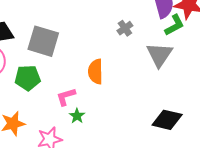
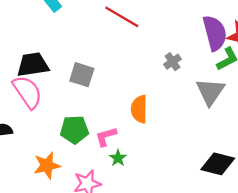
gray square: (43, 41) -> (82, 75), size x0.7
green pentagon: (28, 78) -> (74, 130), moved

